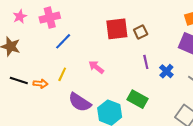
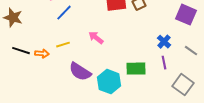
purple line: (146, 62) -> (164, 63), moved
yellow line: (62, 74) -> (63, 45), turned 48
green rectangle: (138, 99) -> (136, 69), turned -30

